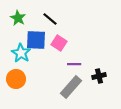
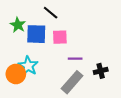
green star: (18, 18) -> (18, 25), moved
pink square: (59, 43) -> (60, 37), turned -35
cyan star: (21, 53) -> (28, 66), moved

